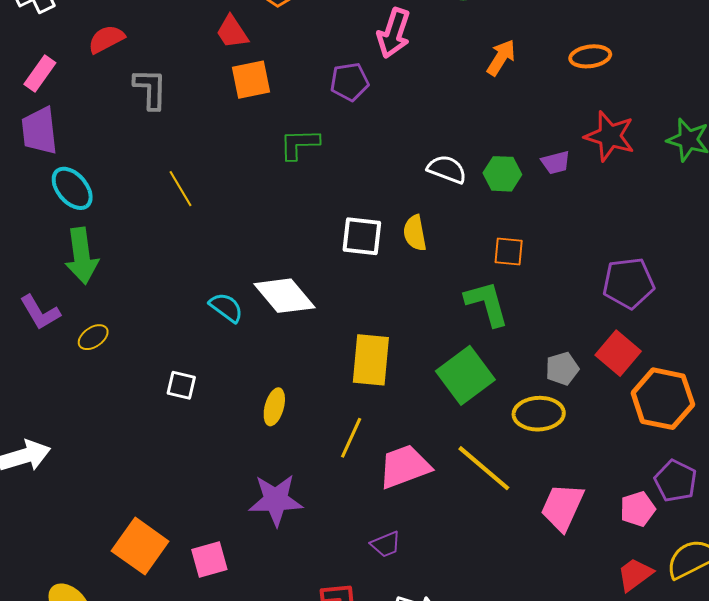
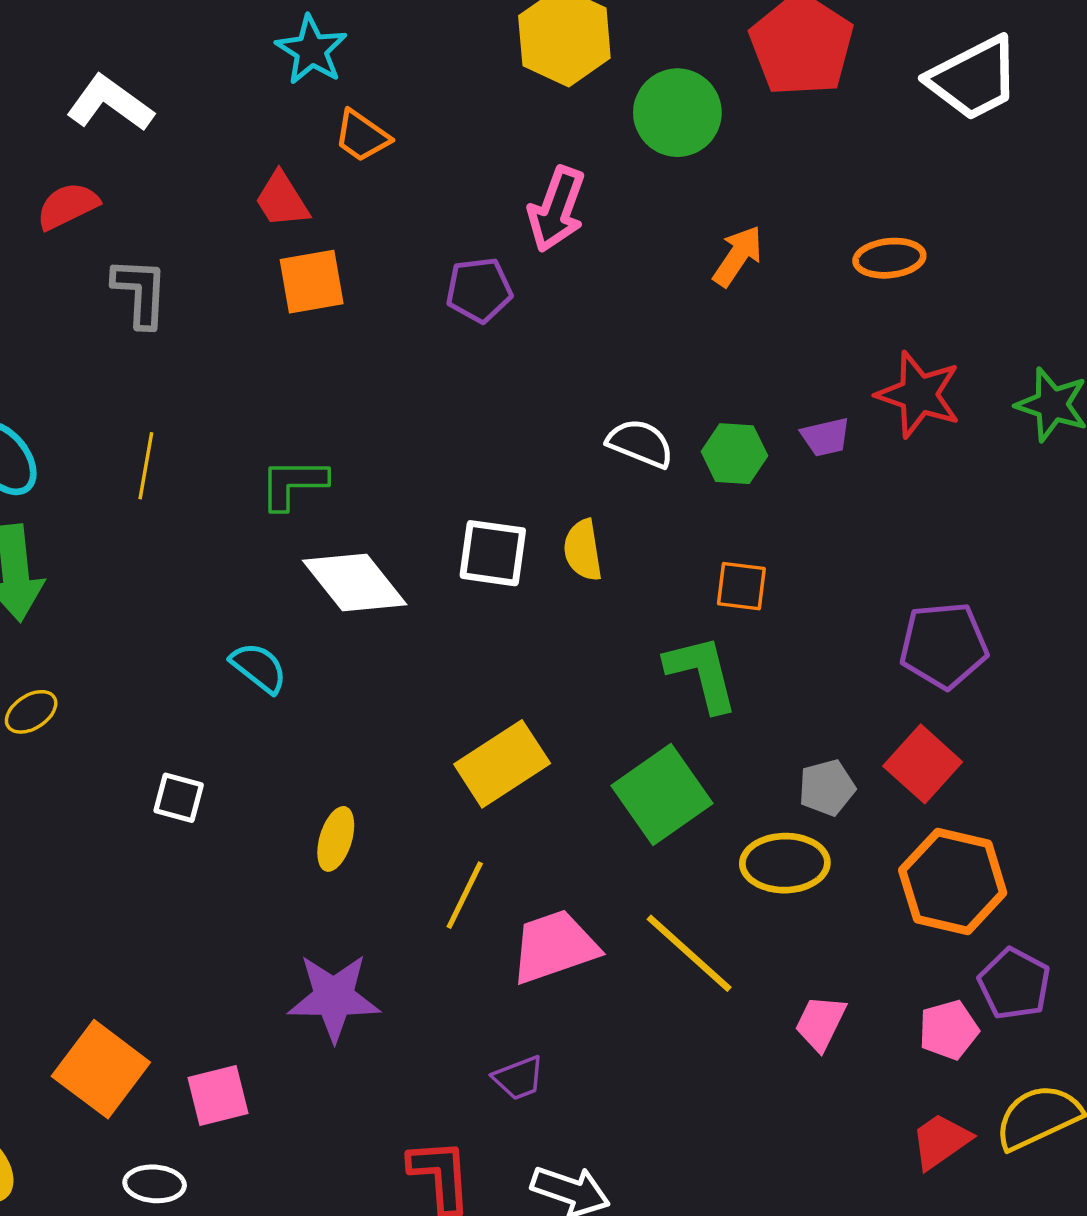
green L-shape: (299, 144) -> (293, 484), moved
yellow line: (181, 189) -> (146, 466), moved, turned 39
white diamond: (284, 296) -> (355, 583), moved
yellow rectangle: (371, 360) -> (502, 764), turned 50
orange hexagon: (663, 399) -> (953, 882), moved
pink trapezoid: (562, 507) -> (820, 1023), size x0.7

